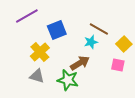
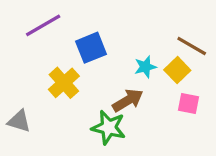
brown line: (99, 29) -> (192, 46), moved
yellow square: (124, 44) -> (177, 70), moved
gray triangle: (37, 76) -> (19, 121), moved

